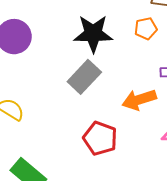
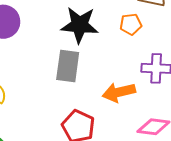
gray rectangle: (84, 77) -> (68, 66), turned -40

